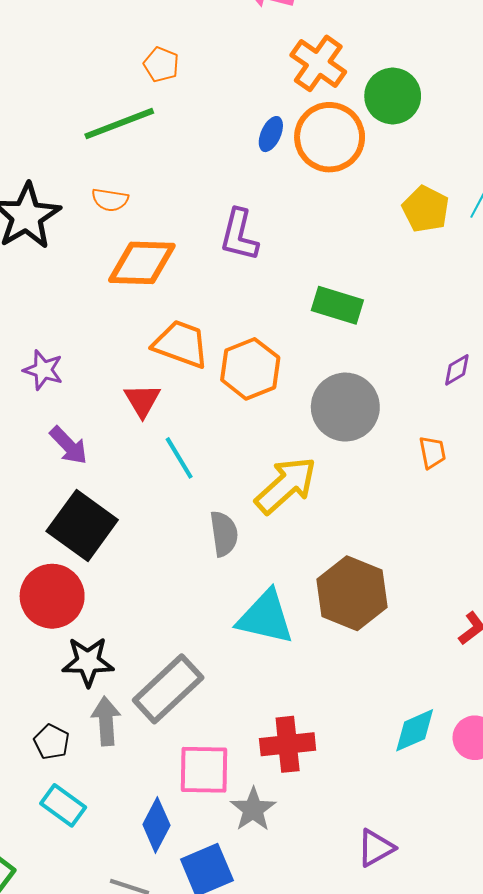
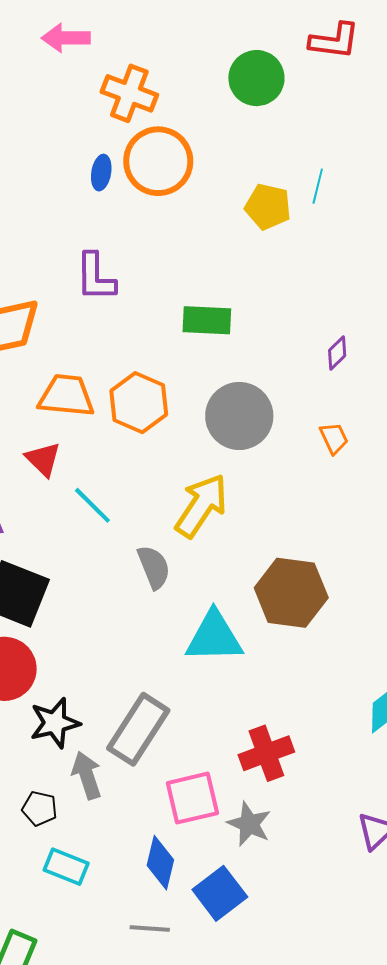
green circle: (393, 96) -> (256, 78), moved

